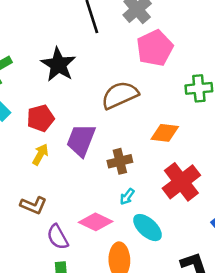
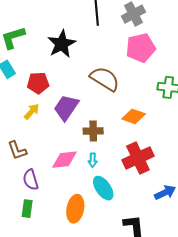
brown semicircle: (120, 95) -> (105, 79), turned 44
cyan arrow: (127, 197) -> (93, 160), turned -48
brown L-shape: (33, 205) -> (17, 150), turned 35
pink diamond: (96, 222) -> (65, 160), moved, turned -44

